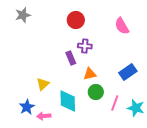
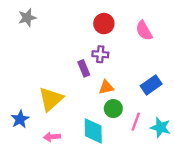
red circle: (76, 20) -> (104, 24), moved
yellow triangle: (43, 84) -> (51, 99), size x1.6
cyan diamond: (68, 101) -> (93, 131), moved
blue star: (27, 107) -> (20, 119), moved

